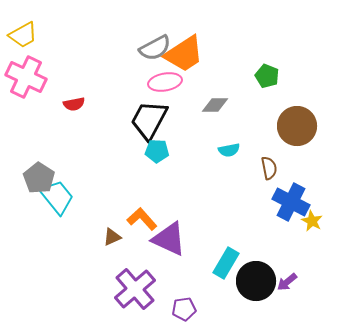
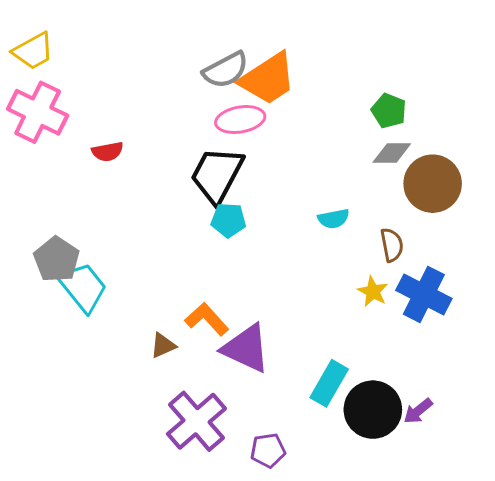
gray diamond: (215, 105) -> (392, 153), moved
yellow star: (312, 221) -> (373, 292), moved

